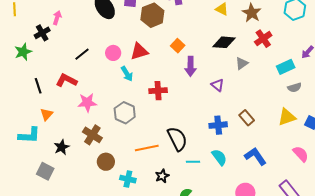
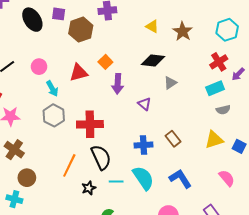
red cross: (263, 39) -> (219, 62), moved
red triangle: (139, 51) -> (79, 73), moved
red cross: (158, 91) -> (90, 124), moved, size x1.4
gray hexagon: (125, 113) -> (54, 115), moved
orange line: (147, 148) -> (69, 165), turned -55
cyan semicircle: (219, 157) -> (143, 178), size x1.4
black star: (162, 176) -> (89, 188), moved
cyan cross: (128, 179) -> (14, 199), moved

